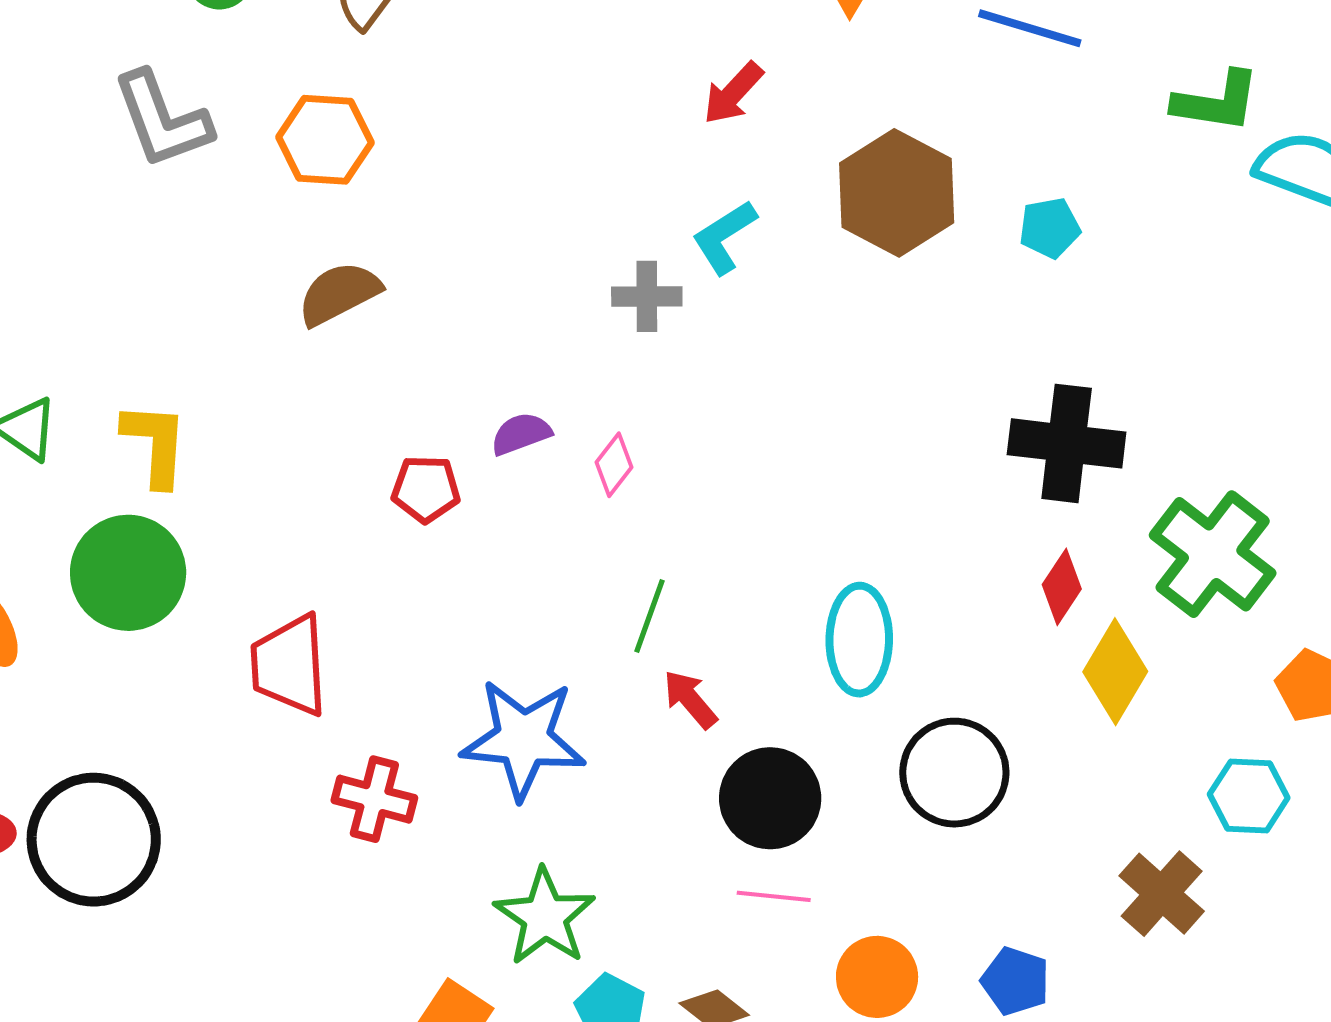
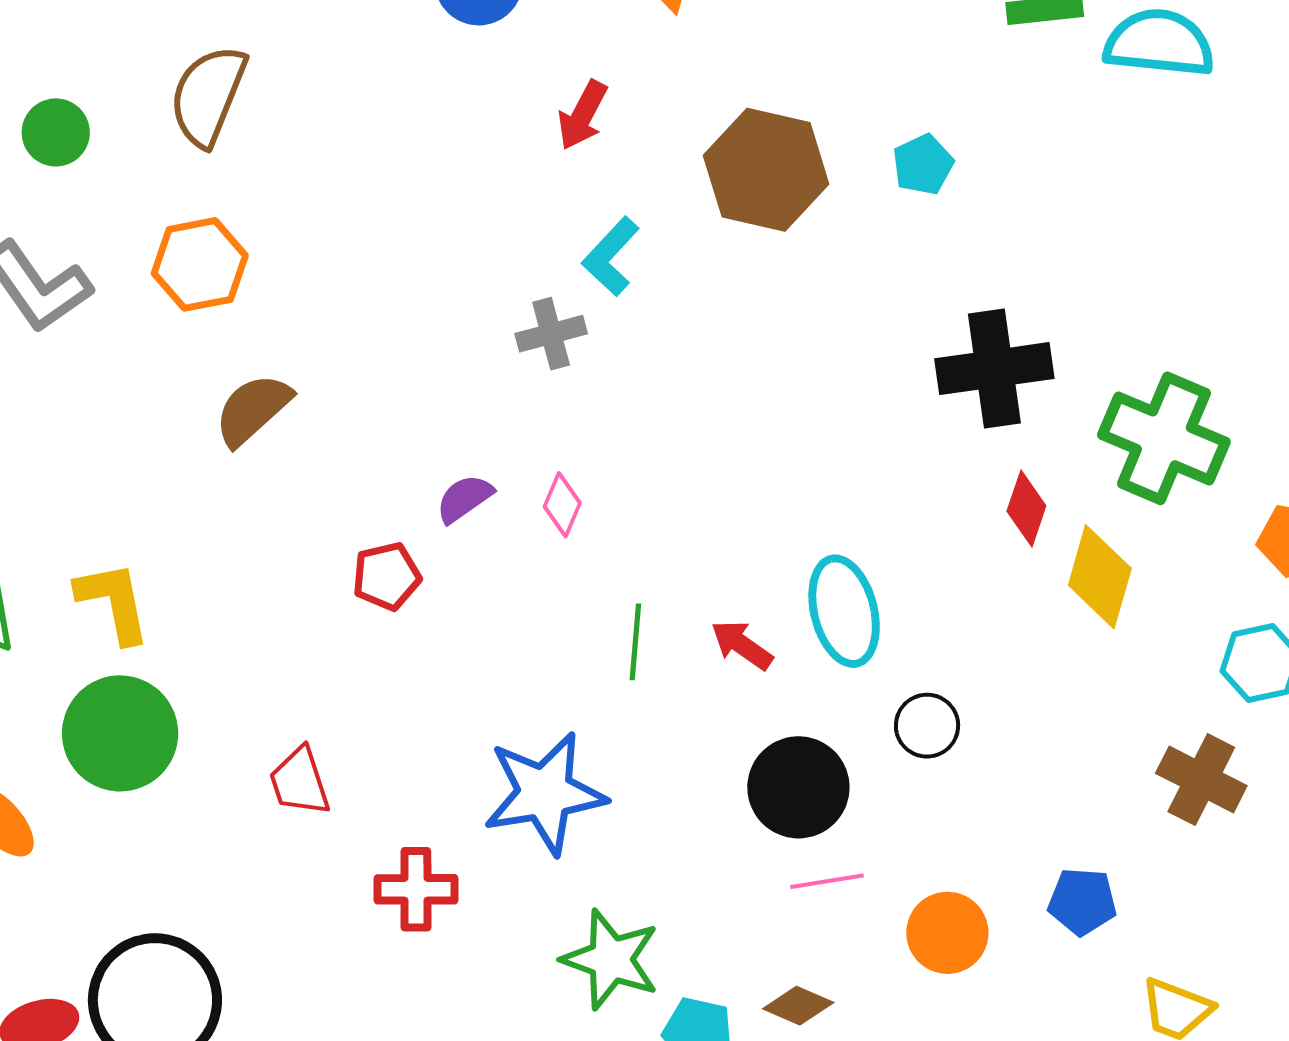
red trapezoid: (289, 665) -> (300, 782), size x0.7
red arrow: (690, 699) -> (742, 645), moved
black circle: (954, 773) -> (927, 726), moved, size x0.6

